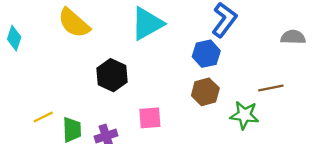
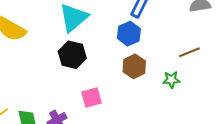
black hexagon: (112, 75) -> (72, 55), moved
green star: (244, 115) -> (171, 80), size x0.7

